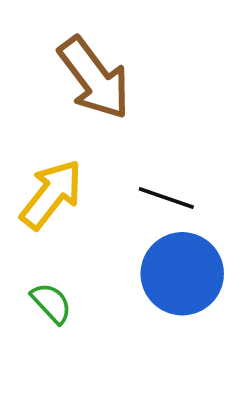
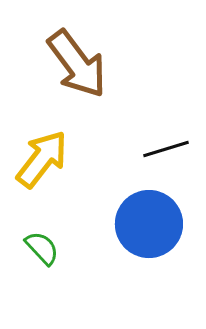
black line: (166, 198) -> (166, 149), moved, turned -36

